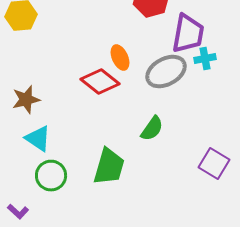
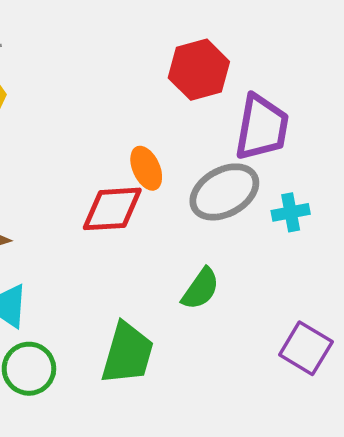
cyan cross: (205, 59) -> (291, 212), moved
red diamond: (100, 82) -> (112, 209), turned -42

